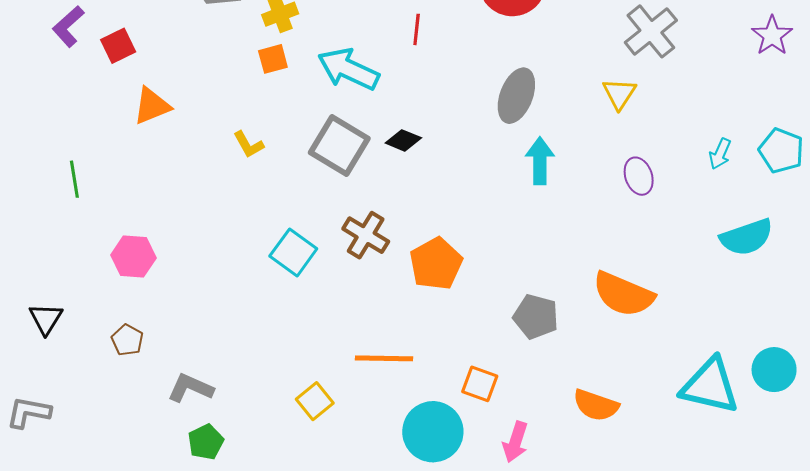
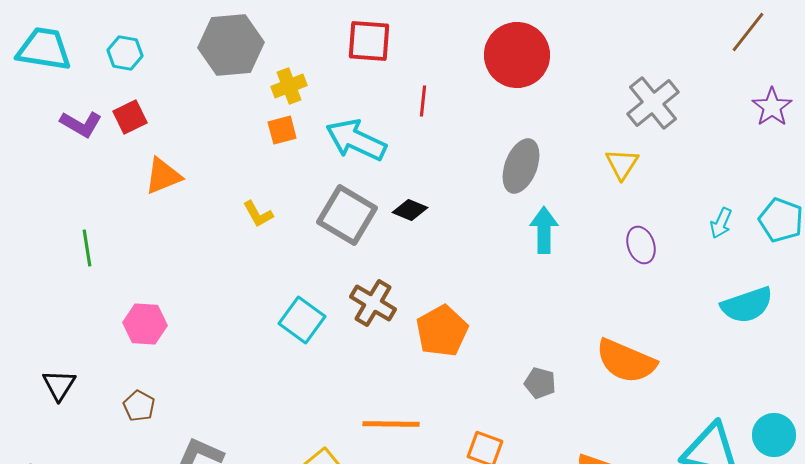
purple L-shape: (68, 26) -> (81, 124), moved, turned -108
gray pentagon: (536, 317) -> (540, 383), size x0.7

